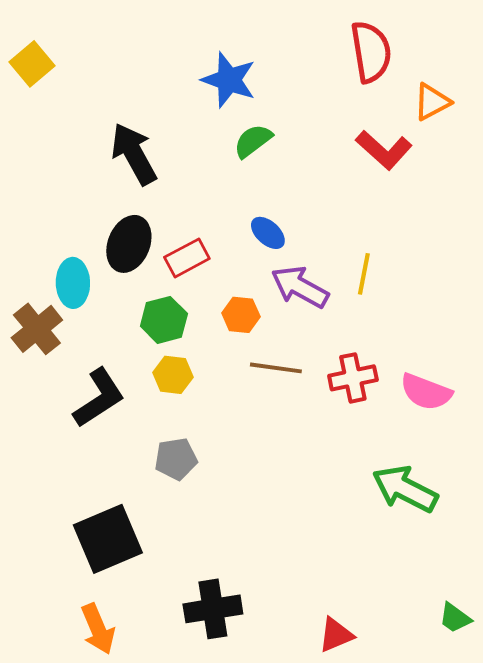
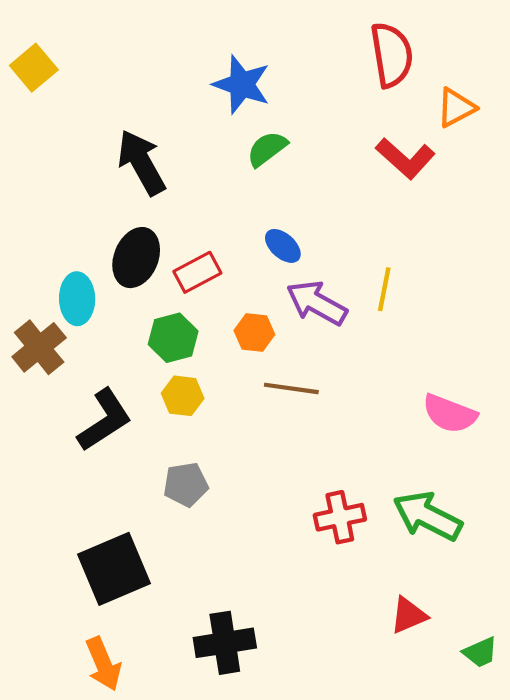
red cross: (353, 378) -> (340, 517), moved
green trapezoid: (455, 618) -> (480, 652), turned -60
red triangle: (336, 635) -> (408, 615), moved

